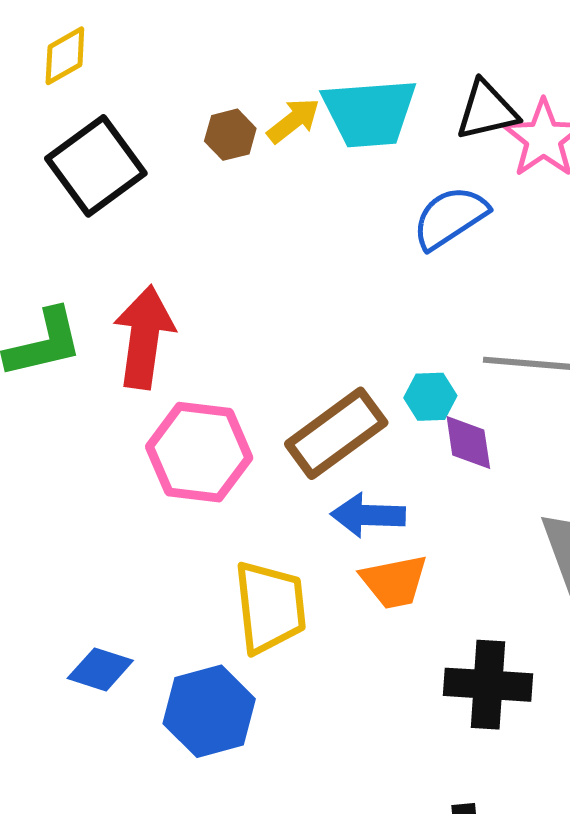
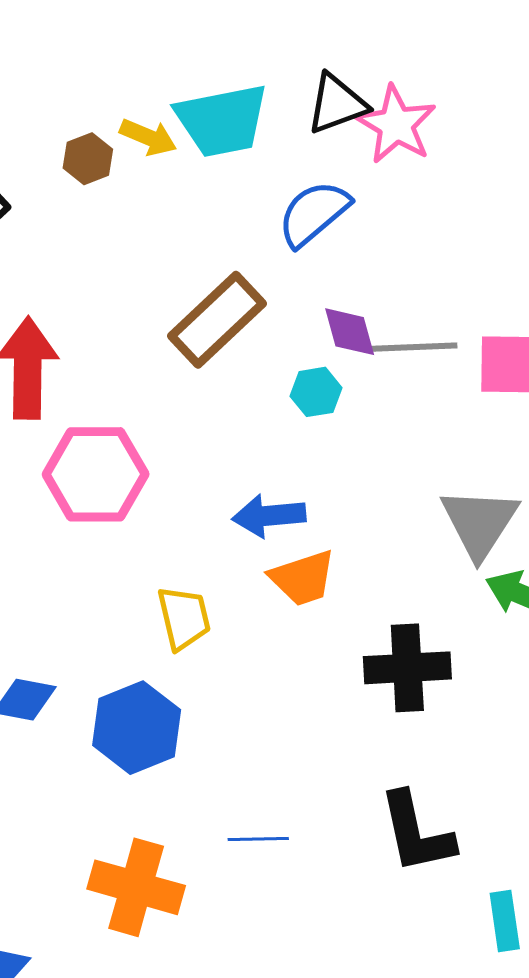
yellow arrow: (293, 121) -> (148, 137), turned 68
brown rectangle: (336, 433) -> (217, 320), moved
purple diamond: (468, 442) -> (350, 332), moved
yellow trapezoid: (270, 607) -> (184, 618), size x0.7

